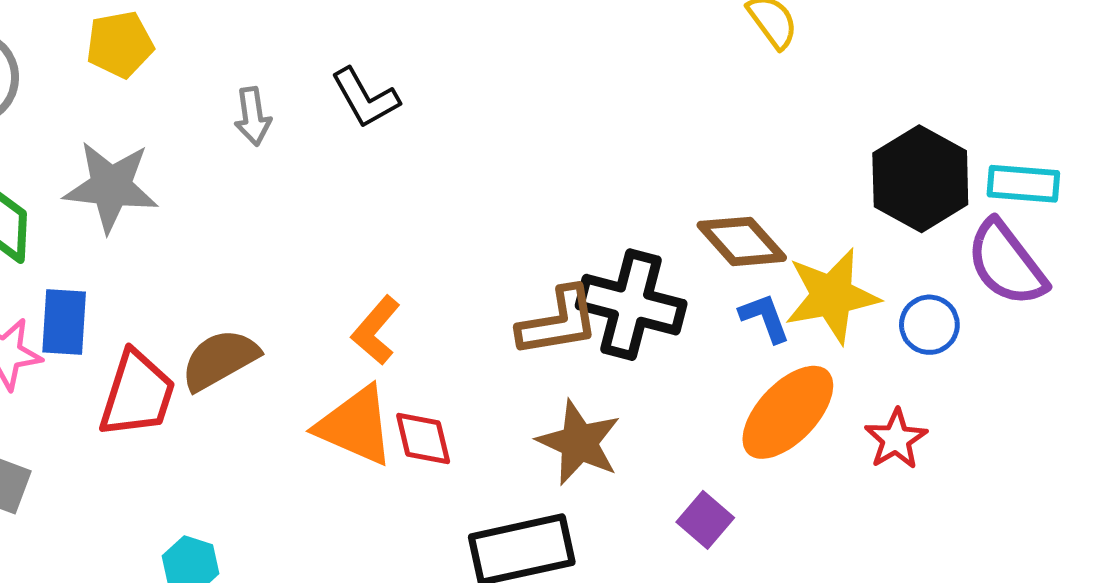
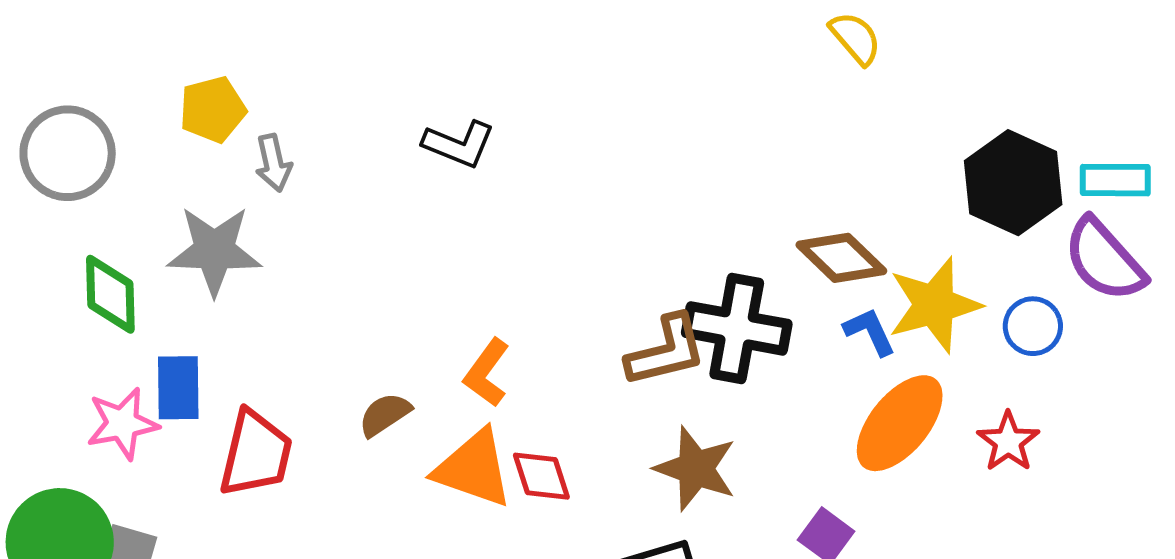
black L-shape: (365, 98) -> (459, 144), turned -34
gray arrow: (253, 116) -> (273, 163), moved
brown semicircle: (220, 360) -> (385, 415), moved, size x0.7

